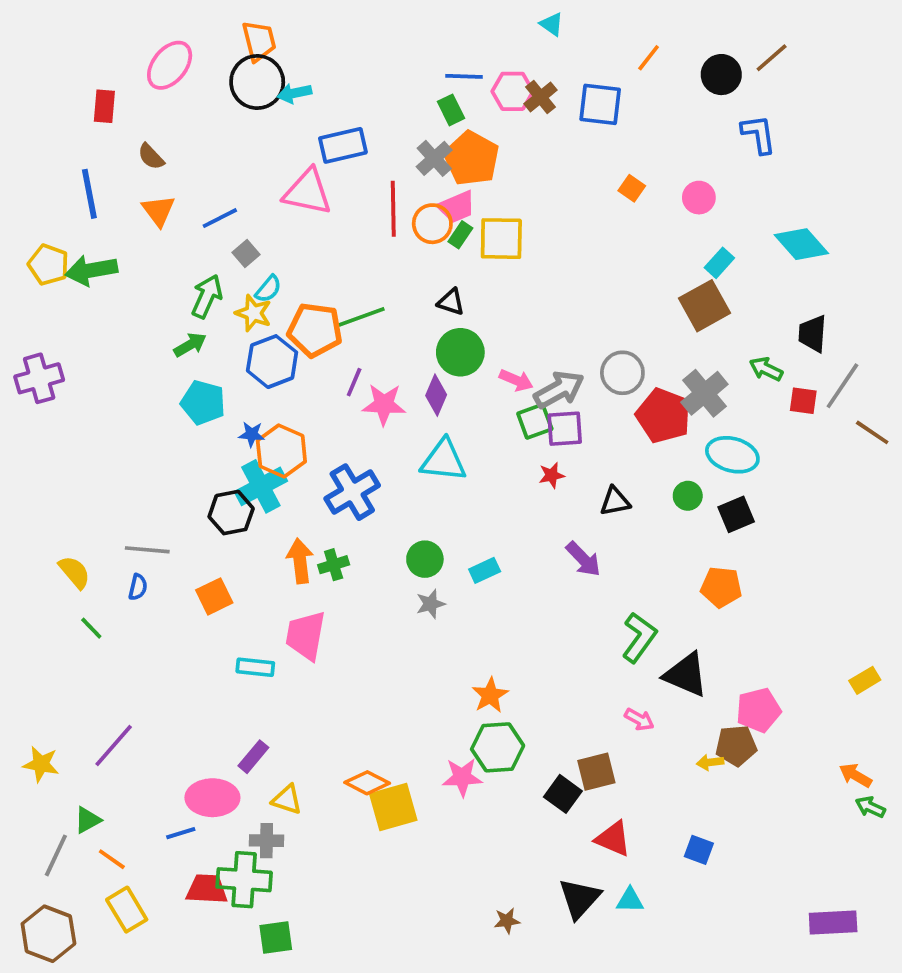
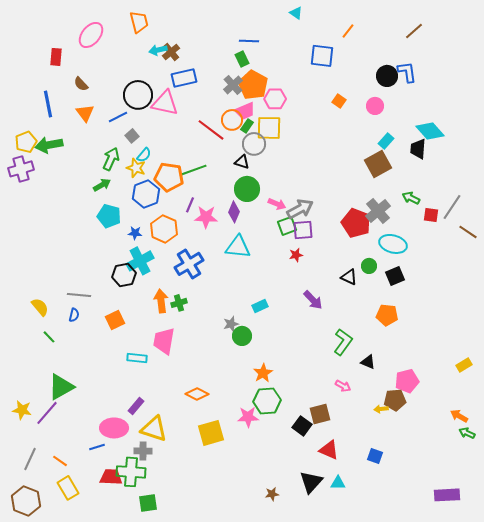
black circle: (721, 75) -> (387, 76), moved
black circle: (257, 82) -> (138, 95), moved
pink hexagon: (513, 91) -> (275, 99), moved
brown cross: (540, 97) -> (171, 52), moved
red line: (393, 209) -> (211, 130), moved, turned -52
yellow pentagon: (48, 265) -> (26, 142), turned 30
black trapezoid: (813, 334) -> (418, 149), moved
gray circle: (622, 373) -> (254, 144), moved
purple cross: (39, 378) -> (21, 169), moved
orange hexagon: (281, 451) -> (164, 229), moved
black triangle: (615, 501) -> (349, 277), moved, turned 36
green circle: (425, 559) -> (242, 336), moved
black triangle: (686, 675) -> (368, 362), size x0.6
purple line: (114, 746) -> (47, 413), moved
orange diamond: (367, 783) -> (197, 394), moved
yellow triangle: (287, 800) -> (154, 429), size x1.6
green triangle: (88, 820) -> (61, 387), moved, size x1.8

